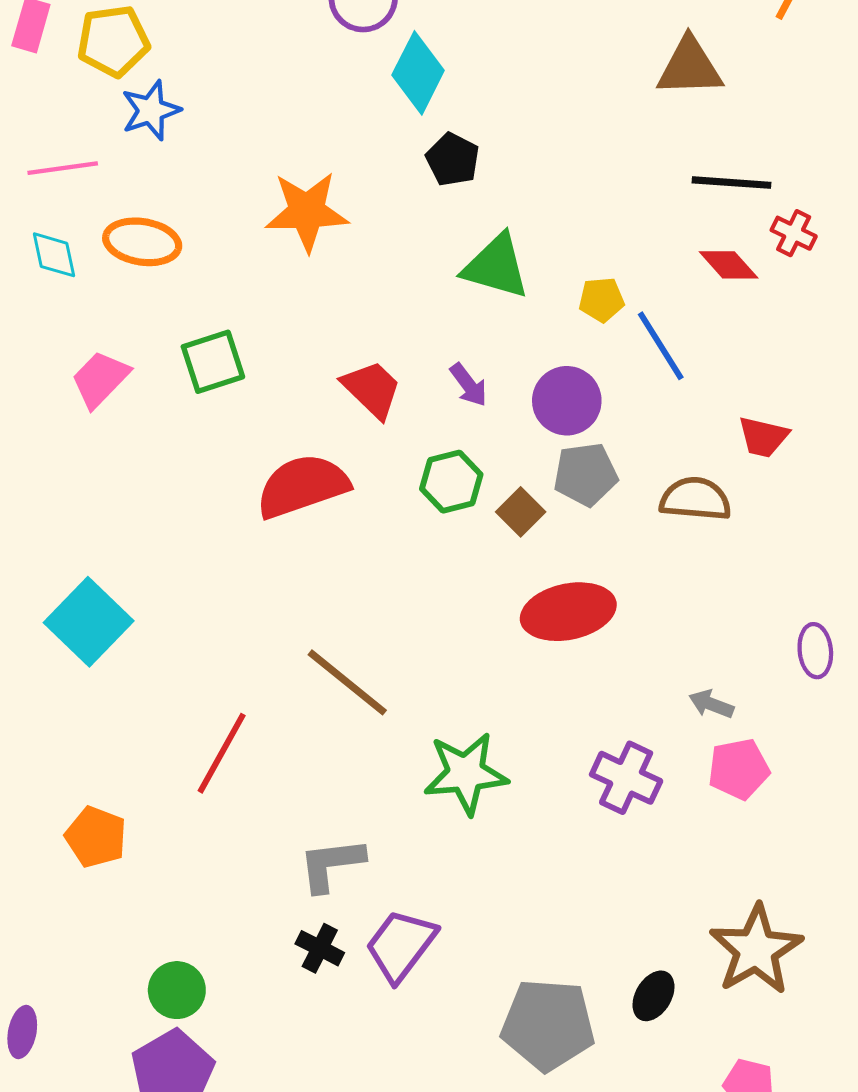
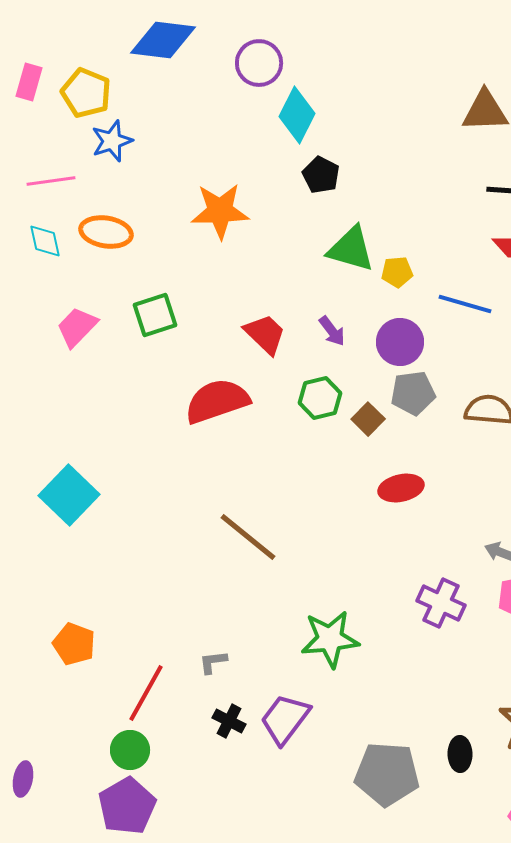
yellow pentagon: (113, 41) -> (86, 93), turned 30
yellow pentagon: (601, 300) -> (397, 272), moved
blue line: (661, 346) -> (465, 304), turned -42
red ellipse: (568, 612) -> (401, 488), size x0.7
red line: (222, 753) -> (146, 693), moved
green star: (466, 773) -> (330, 639), moved
gray L-shape: (331, 864) -> (213, 662), moved, size x0.6
black ellipse: (653, 996) -> (460, 754), turned -32

